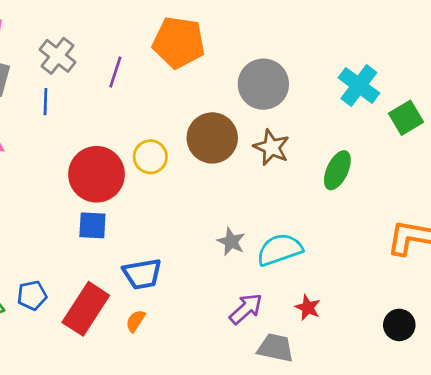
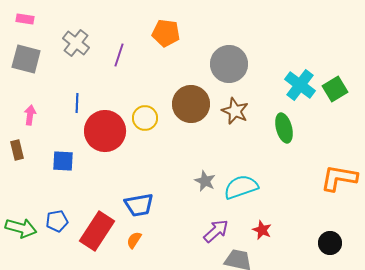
orange pentagon: (179, 42) -> (166, 33), size x0.7
cyan cross: (359, 85) -> (300, 85), moved
blue line: (45, 102) -> (77, 103), moved
green ellipse: (337, 170) -> (284, 128), turned -40
blue square: (92, 225) -> (63, 161), moved

